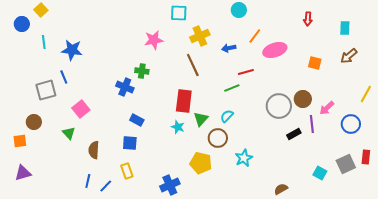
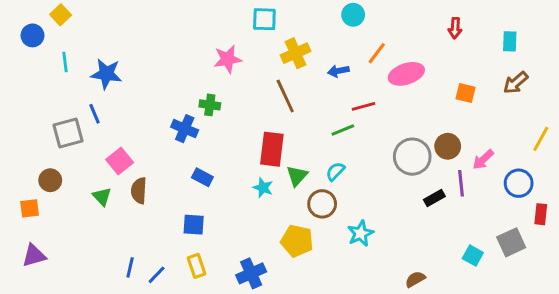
blue square: (130, 143) -> (194, 225), moved
brown semicircle: (94, 150) -> (139, 191), moved
red rectangle: (366, 157) -> (541, 214), moved
yellow rectangle: (127, 171) -> (197, 266), moved

